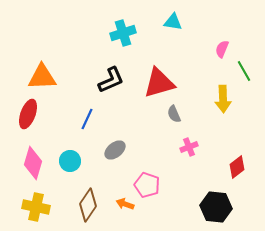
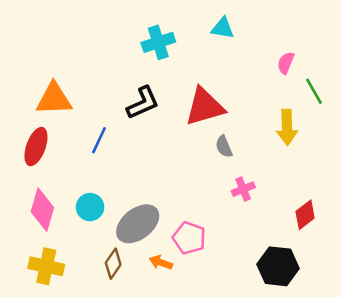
blue line: (87, 119) -> (99, 140), moved
gray ellipse: (115, 150) -> (138, 224), moved, size x1.6
brown diamond: (88, 205) -> (113, 264), size x0.7

